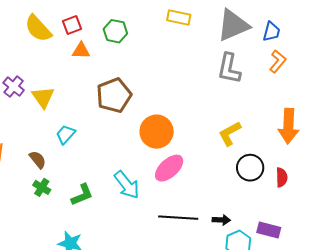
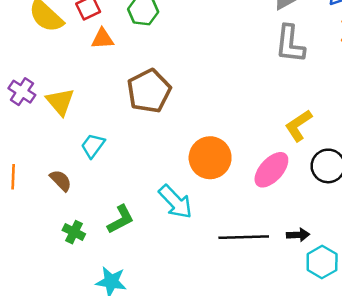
orange circle: (157, 132) -> (210, 158), moved
pink ellipse: (169, 168) -> (271, 170), moved
green cross: (42, 187) -> (74, 232), moved

